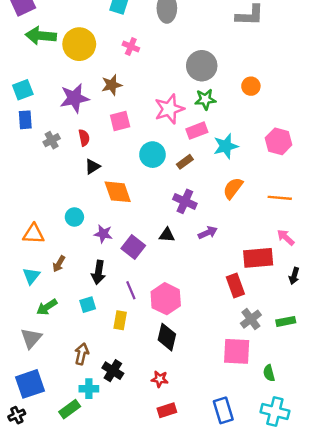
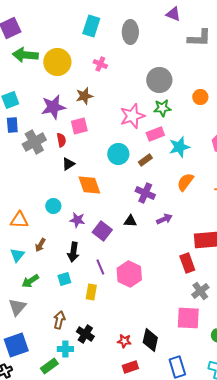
pink square: (120, 121) -> (79, 126), moved
gray cross: (52, 140) -> (34, 142), size x1.6
black diamond: (167, 337) -> (150, 340), moved

